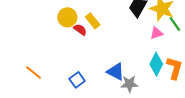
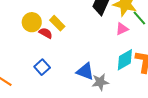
cyan diamond: (156, 64) -> (125, 60), turned 40
blue square: (77, 80) -> (42, 67), moved

